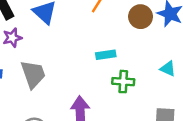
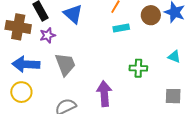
cyan rectangle: (106, 55) -> (121, 28), moved

